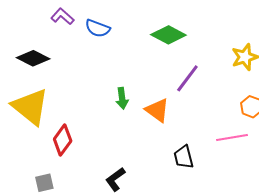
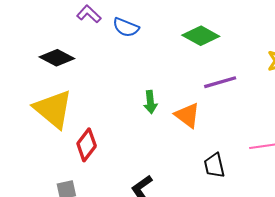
purple line: (187, 78) -> (220, 82), turned 36

